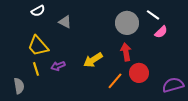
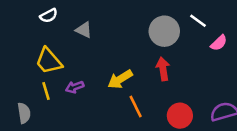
pink semicircle: (161, 32) -> (219, 43), moved
red circle: (139, 73) -> (180, 116), moved
orange line: (115, 81) -> (136, 107), moved, turned -66

